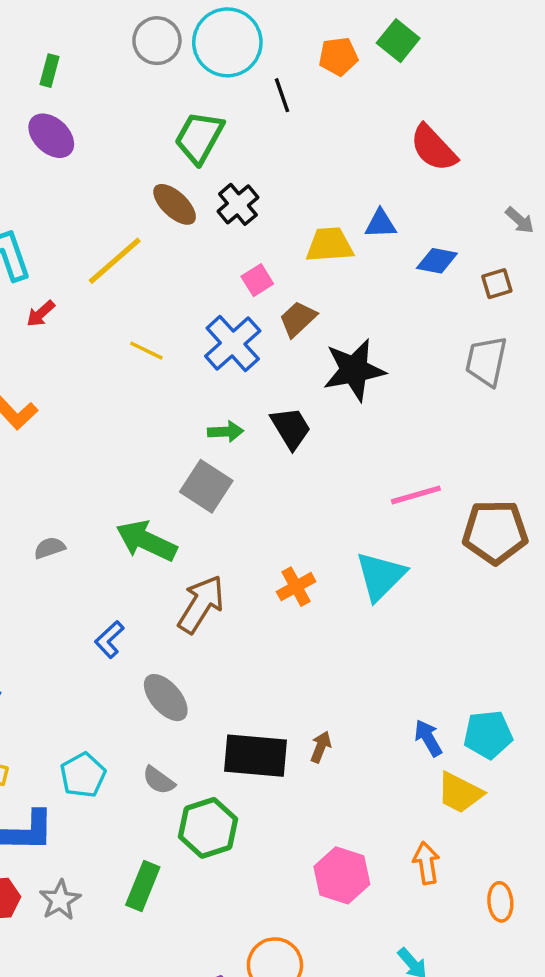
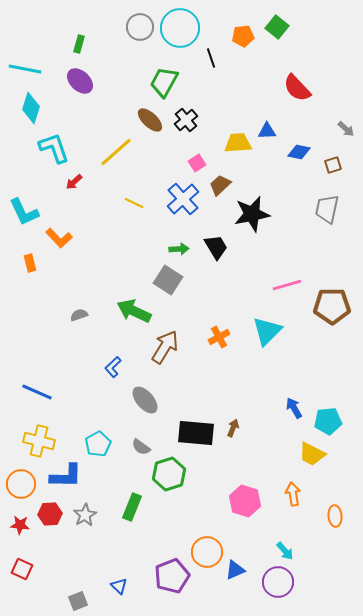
blue arrow: (428, 738) -> (294, 408), moved

